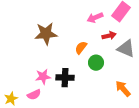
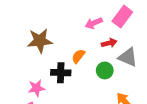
green circle: (96, 63) -> (105, 70), moved
black cross: (65, 78) -> (61, 73), moved

